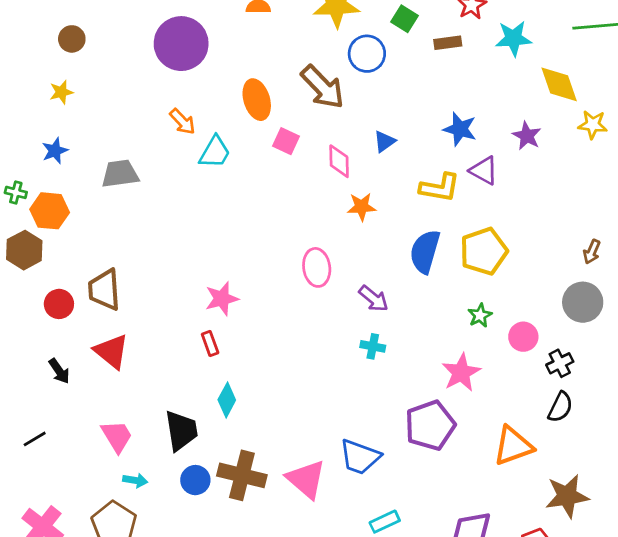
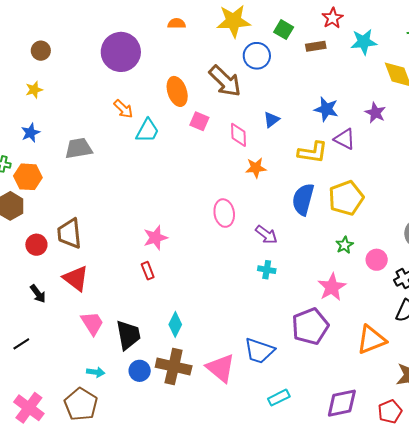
cyan diamond: (227, 400) -> (175, 324), moved
pink trapezoid: (117, 436) -> (92, 323), moved

